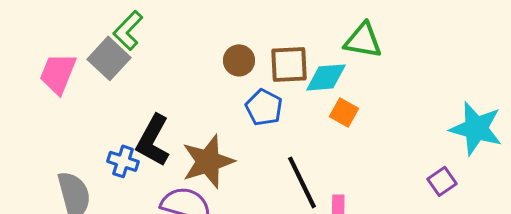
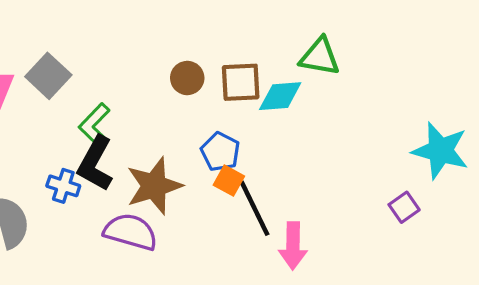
green L-shape: (128, 30) -> (94, 124), moved
blue pentagon: (264, 107) -> (220, 152), moved
orange square: (344, 112) -> (229, 181), moved

